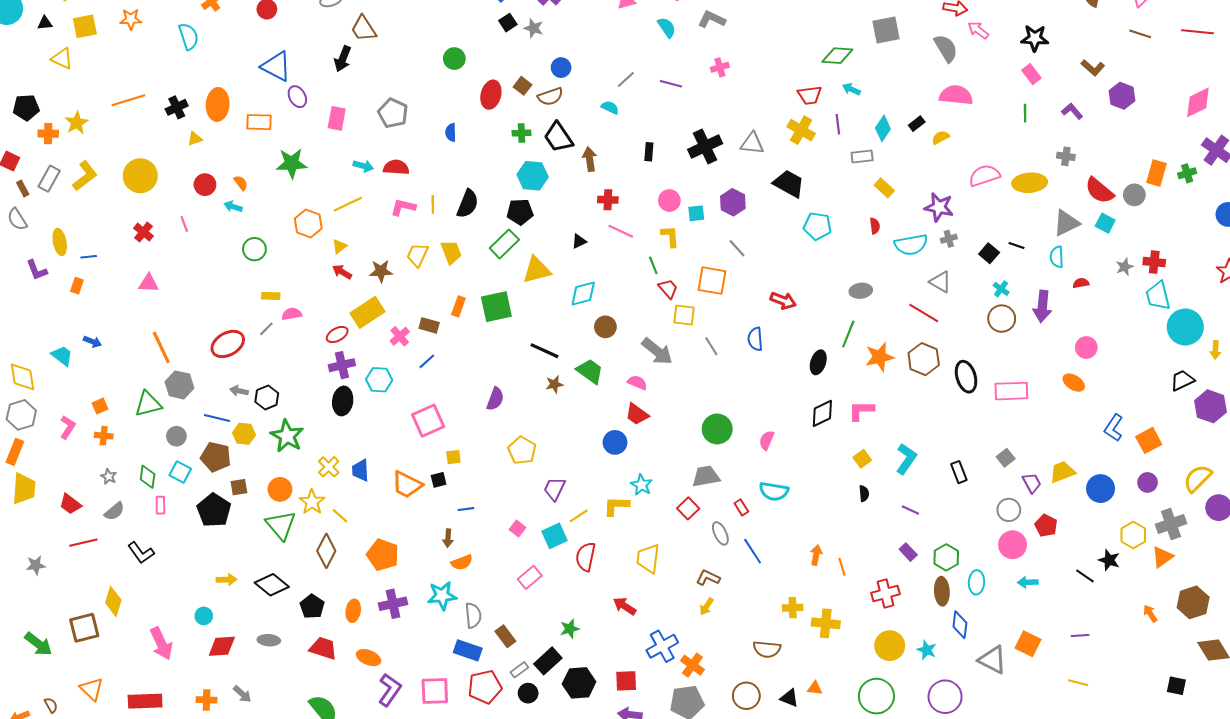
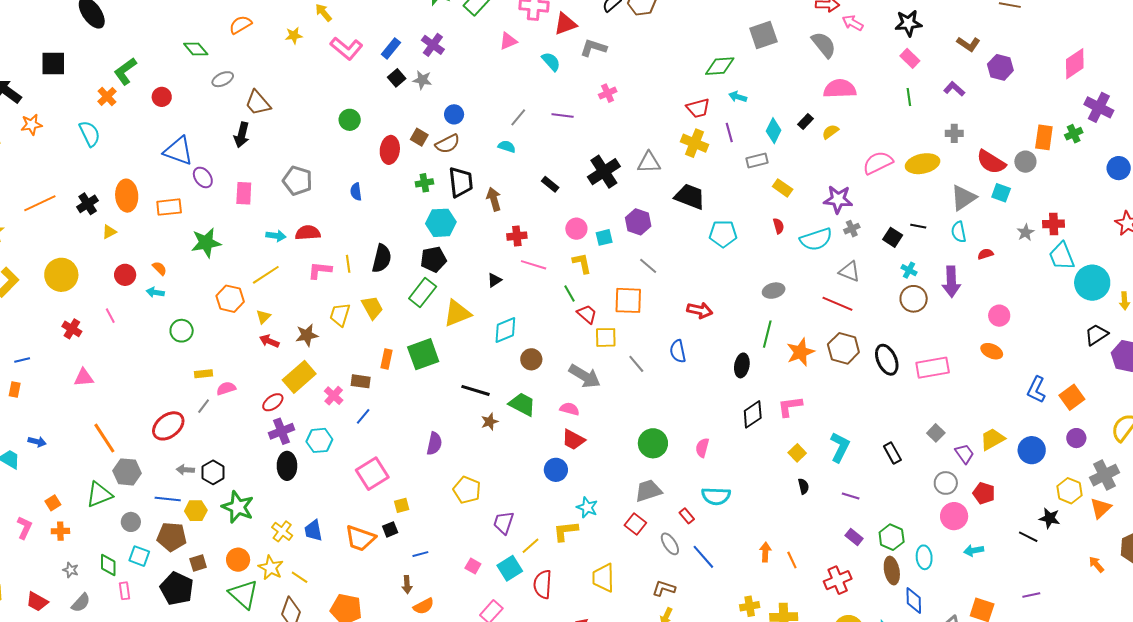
black trapezoid: (558, 137) -> (461, 182), turned -144
black rectangle: (649, 152) -> (550, 184), turned -48

